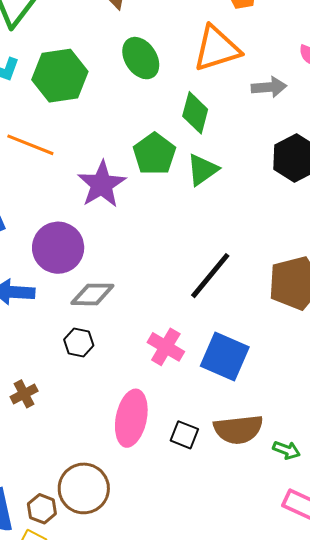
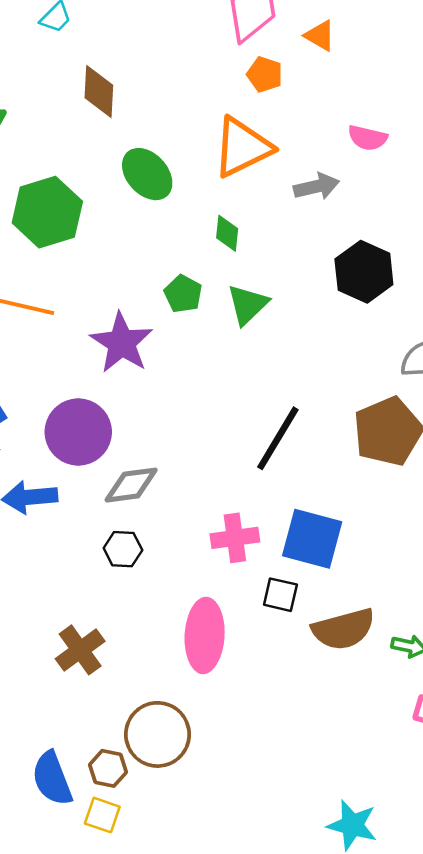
green diamond: (195, 113) -> (227, 233), size x0.7
green pentagon: (154, 154) -> (183, 294), size x0.7
pink cross: (166, 347) -> (235, 538), turned -30
brown cross: (24, 394) -> (80, 650), moved, size x1.4
black square: (184, 435) -> (280, 595), moved

